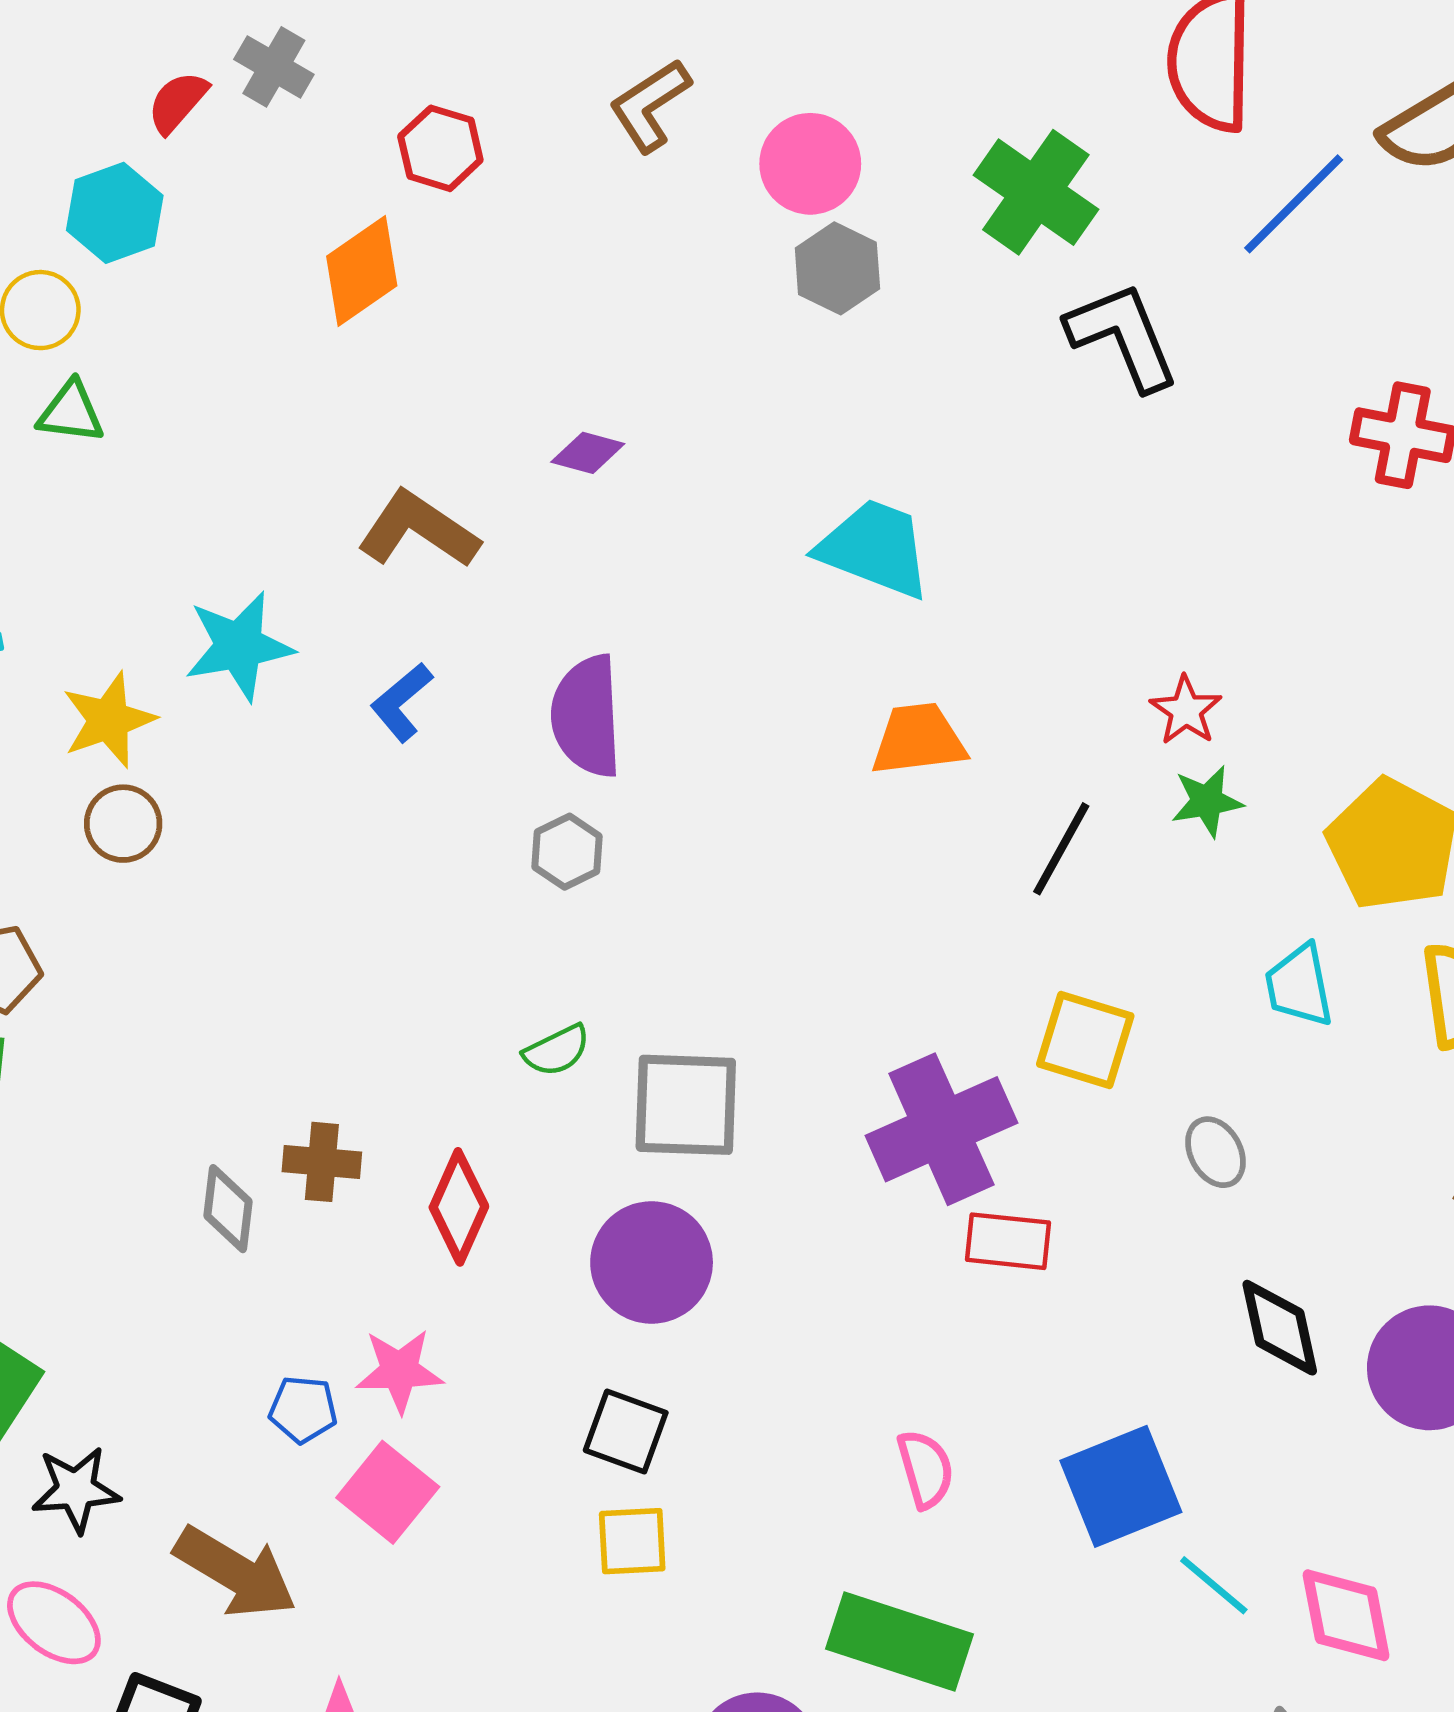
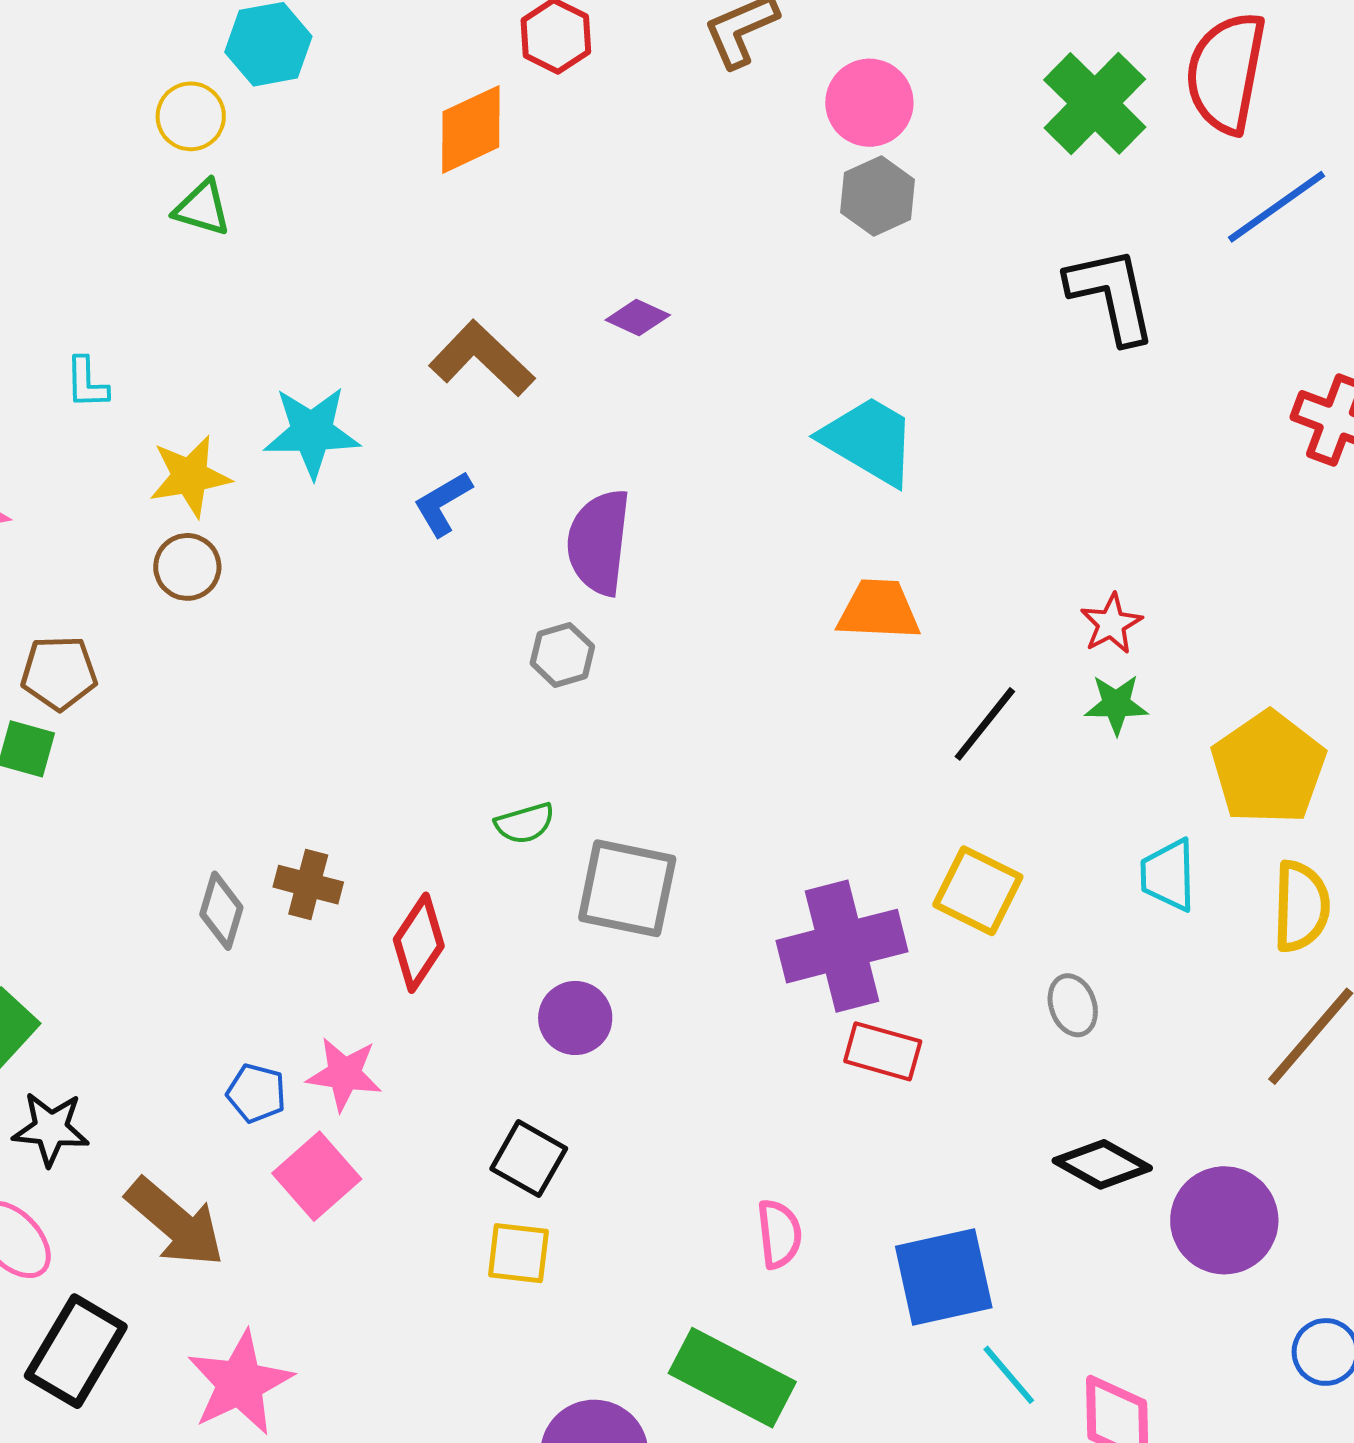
green cross: (1036, 192) -> (1095, 103), moved
purple circle: (652, 1262) -> (575, 1018), size x0.7
black diamond: (1280, 1328) -> (1102, 1164), turned -58

